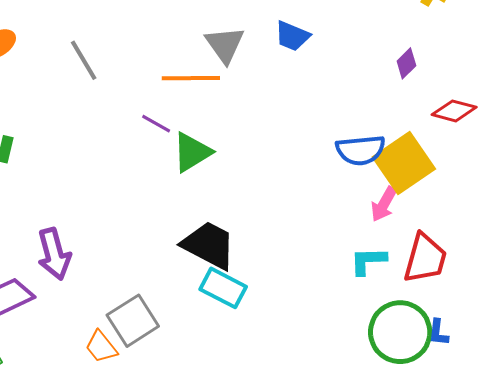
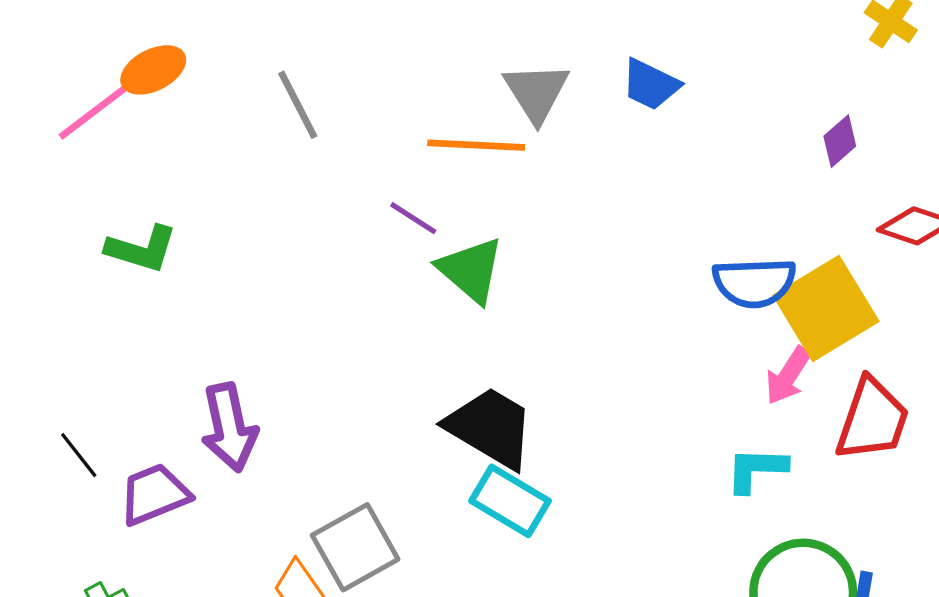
green triangle: (192, 152) -> (471, 270), turned -51
red trapezoid: (425, 258) -> (872, 420), moved

